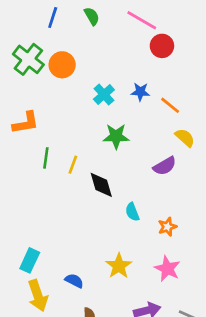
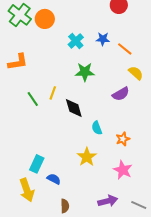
green line: (46, 158) -> (33, 99), moved, turned -42
cyan rectangle: (30, 260) -> (37, 164), moved
yellow star: (119, 266) -> (87, 157), moved

